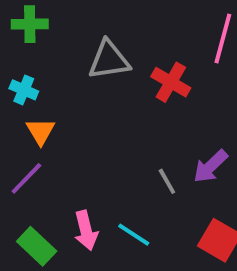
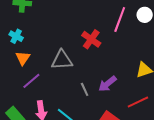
gray triangle: (109, 60) -> (62, 60), moved
purple line: (26, 178) -> (31, 81), moved

